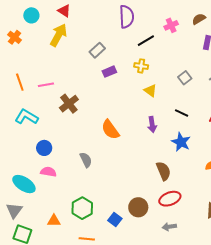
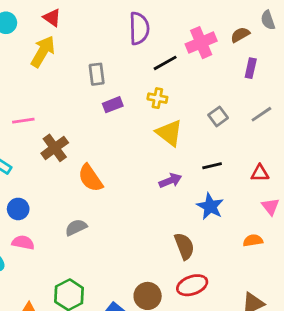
pink cross: (171, 25) -> (201, 43), size x1.5
gray rectangle: (97, 50) -> (97, 74), turned -56
yellow triangle: (150, 91) -> (169, 133), size x1.5
black line: (182, 113) -> (212, 166), turned -40
purple arrow: (152, 124) -> (170, 181), turned -105
orange semicircle: (110, 130) -> (90, 178), moved
gray semicircle: (86, 160) -> (76, 227), turned -91

